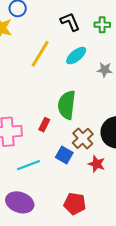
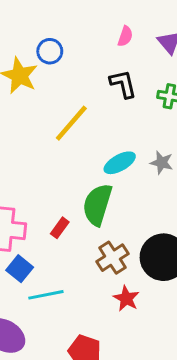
cyan ellipse: (76, 56) -> (120, 163), moved
blue square: (64, 155) -> (20, 269), moved
cyan line: (29, 165) -> (46, 295), moved

